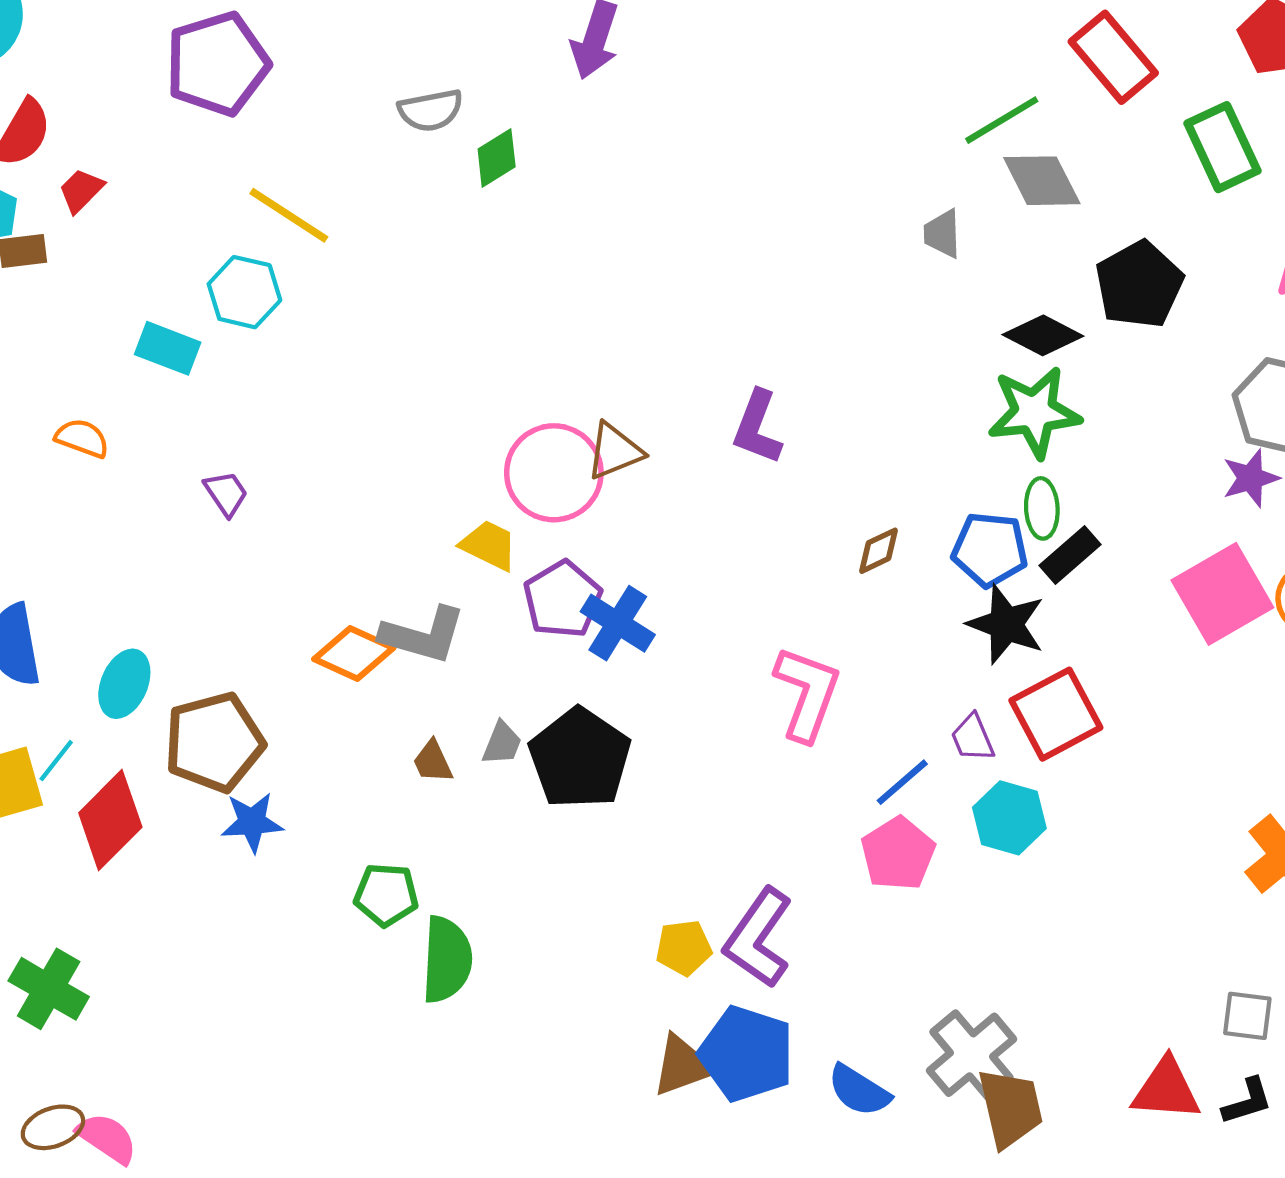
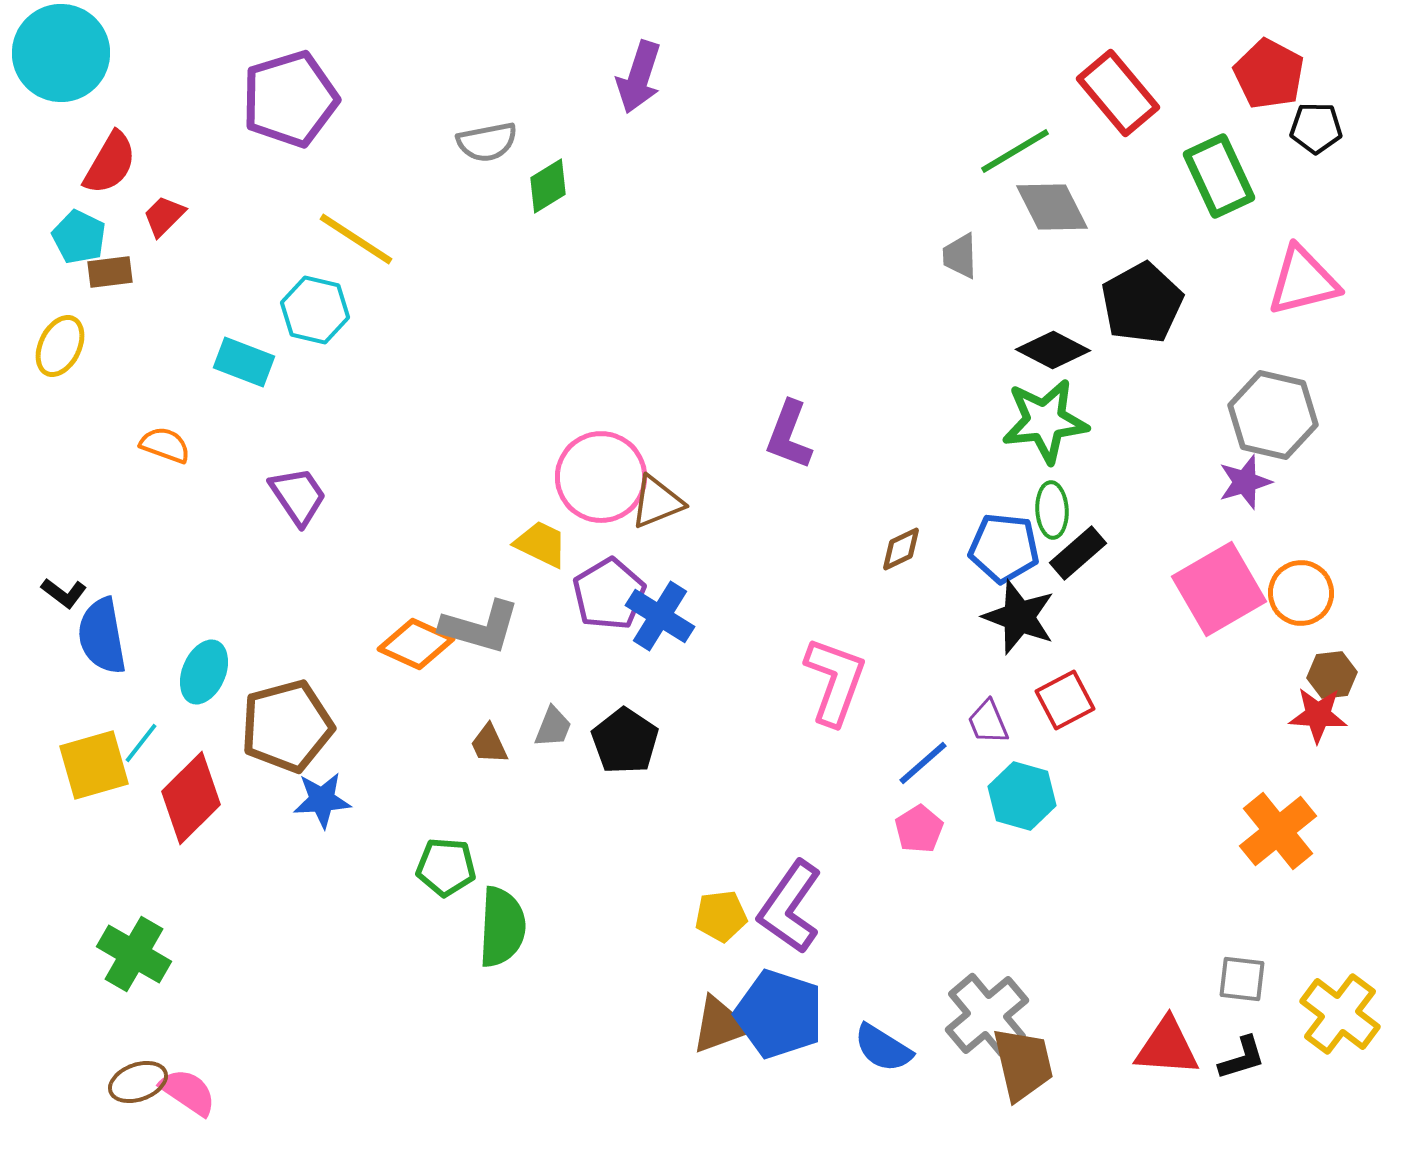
brown triangle: (614, 451) -> (657, 502), moved
purple trapezoid: (226, 493) -> (298, 496), size x1.4
red square: (1056, 714) -> (1065, 700), size x0.7
black pentagon: (580, 758) -> (625, 741), size x0.7
pink pentagon: (898, 854) -> (919, 829), size x0.7

